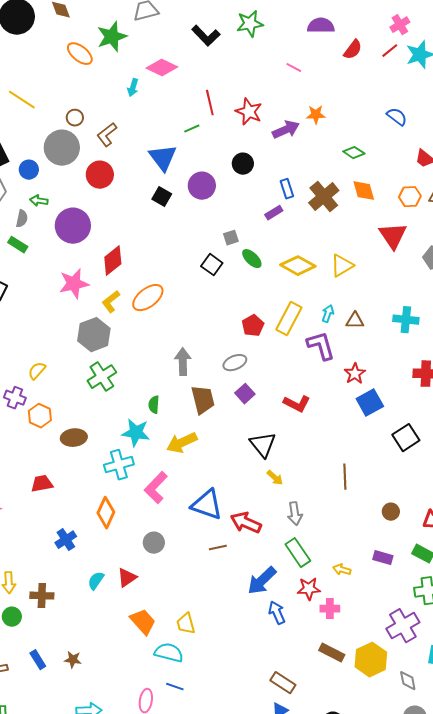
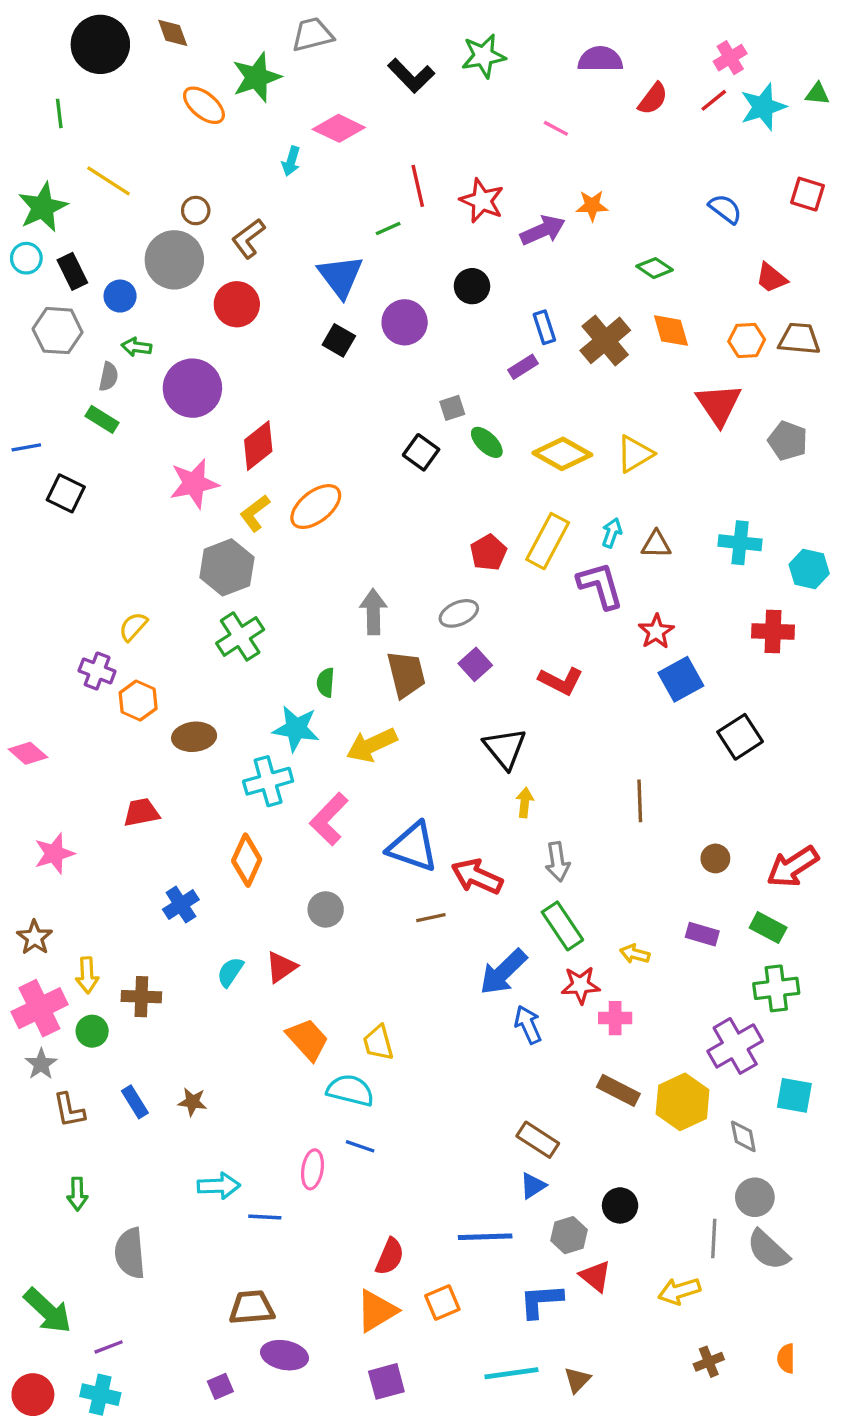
yellow arrow: (275, 478) -> (525, 803), turned -126

